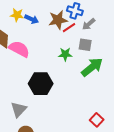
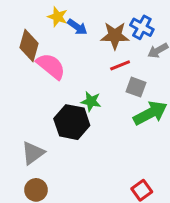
red line: (69, 28) -> (120, 65), moved
gray square: (85, 45) -> (136, 87), moved
green star: (65, 54) -> (91, 101), moved

